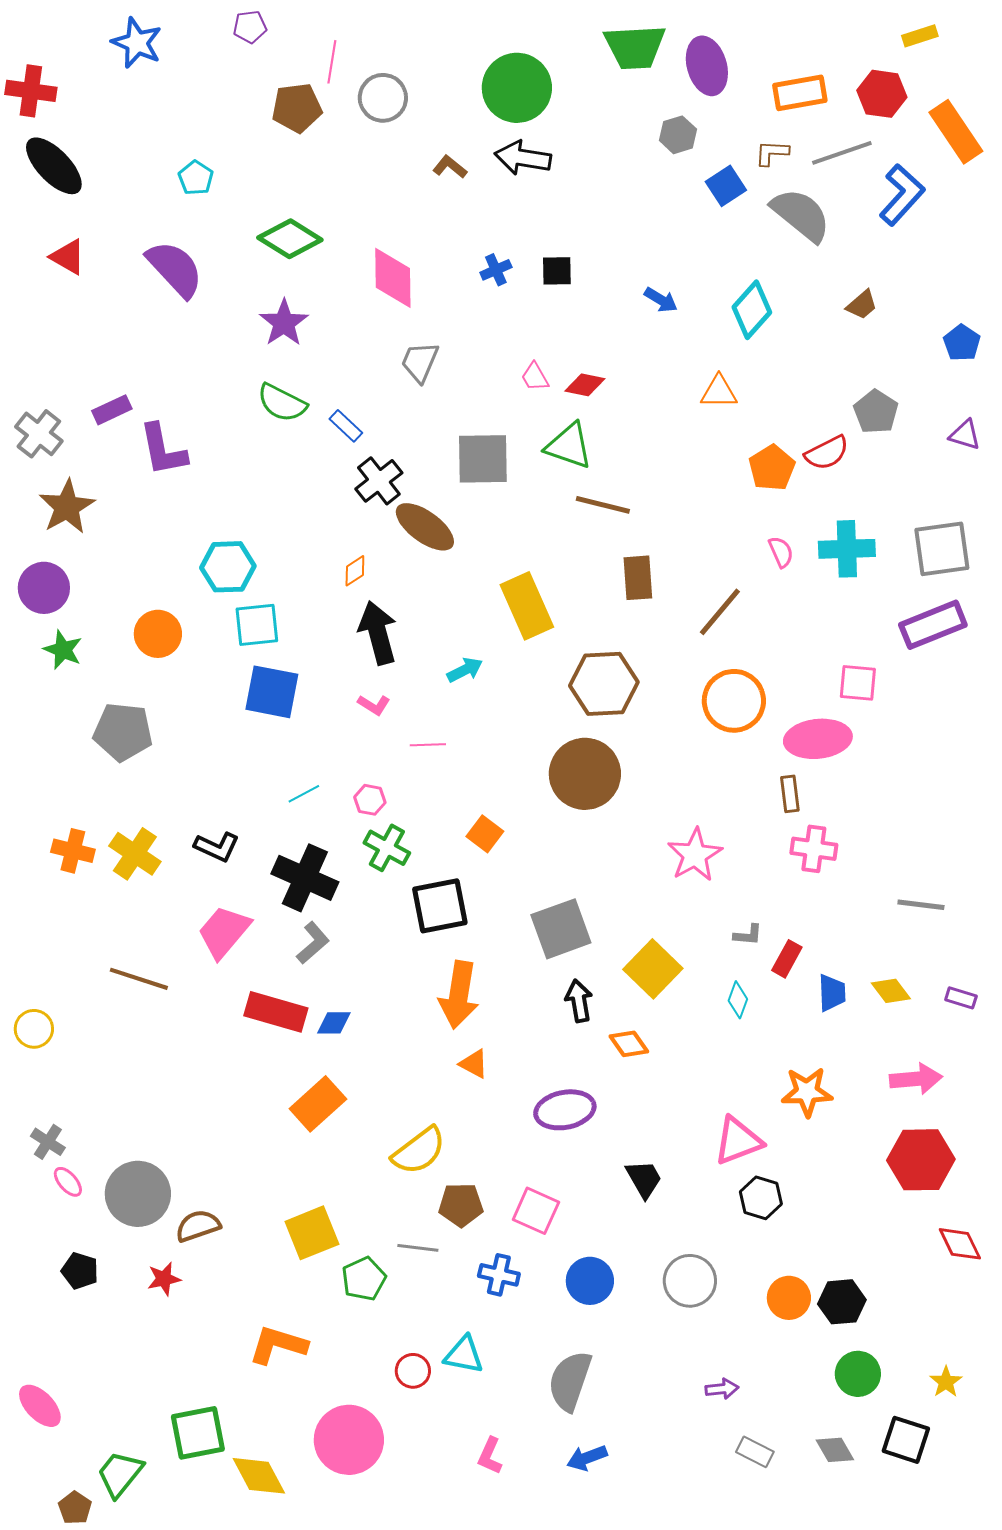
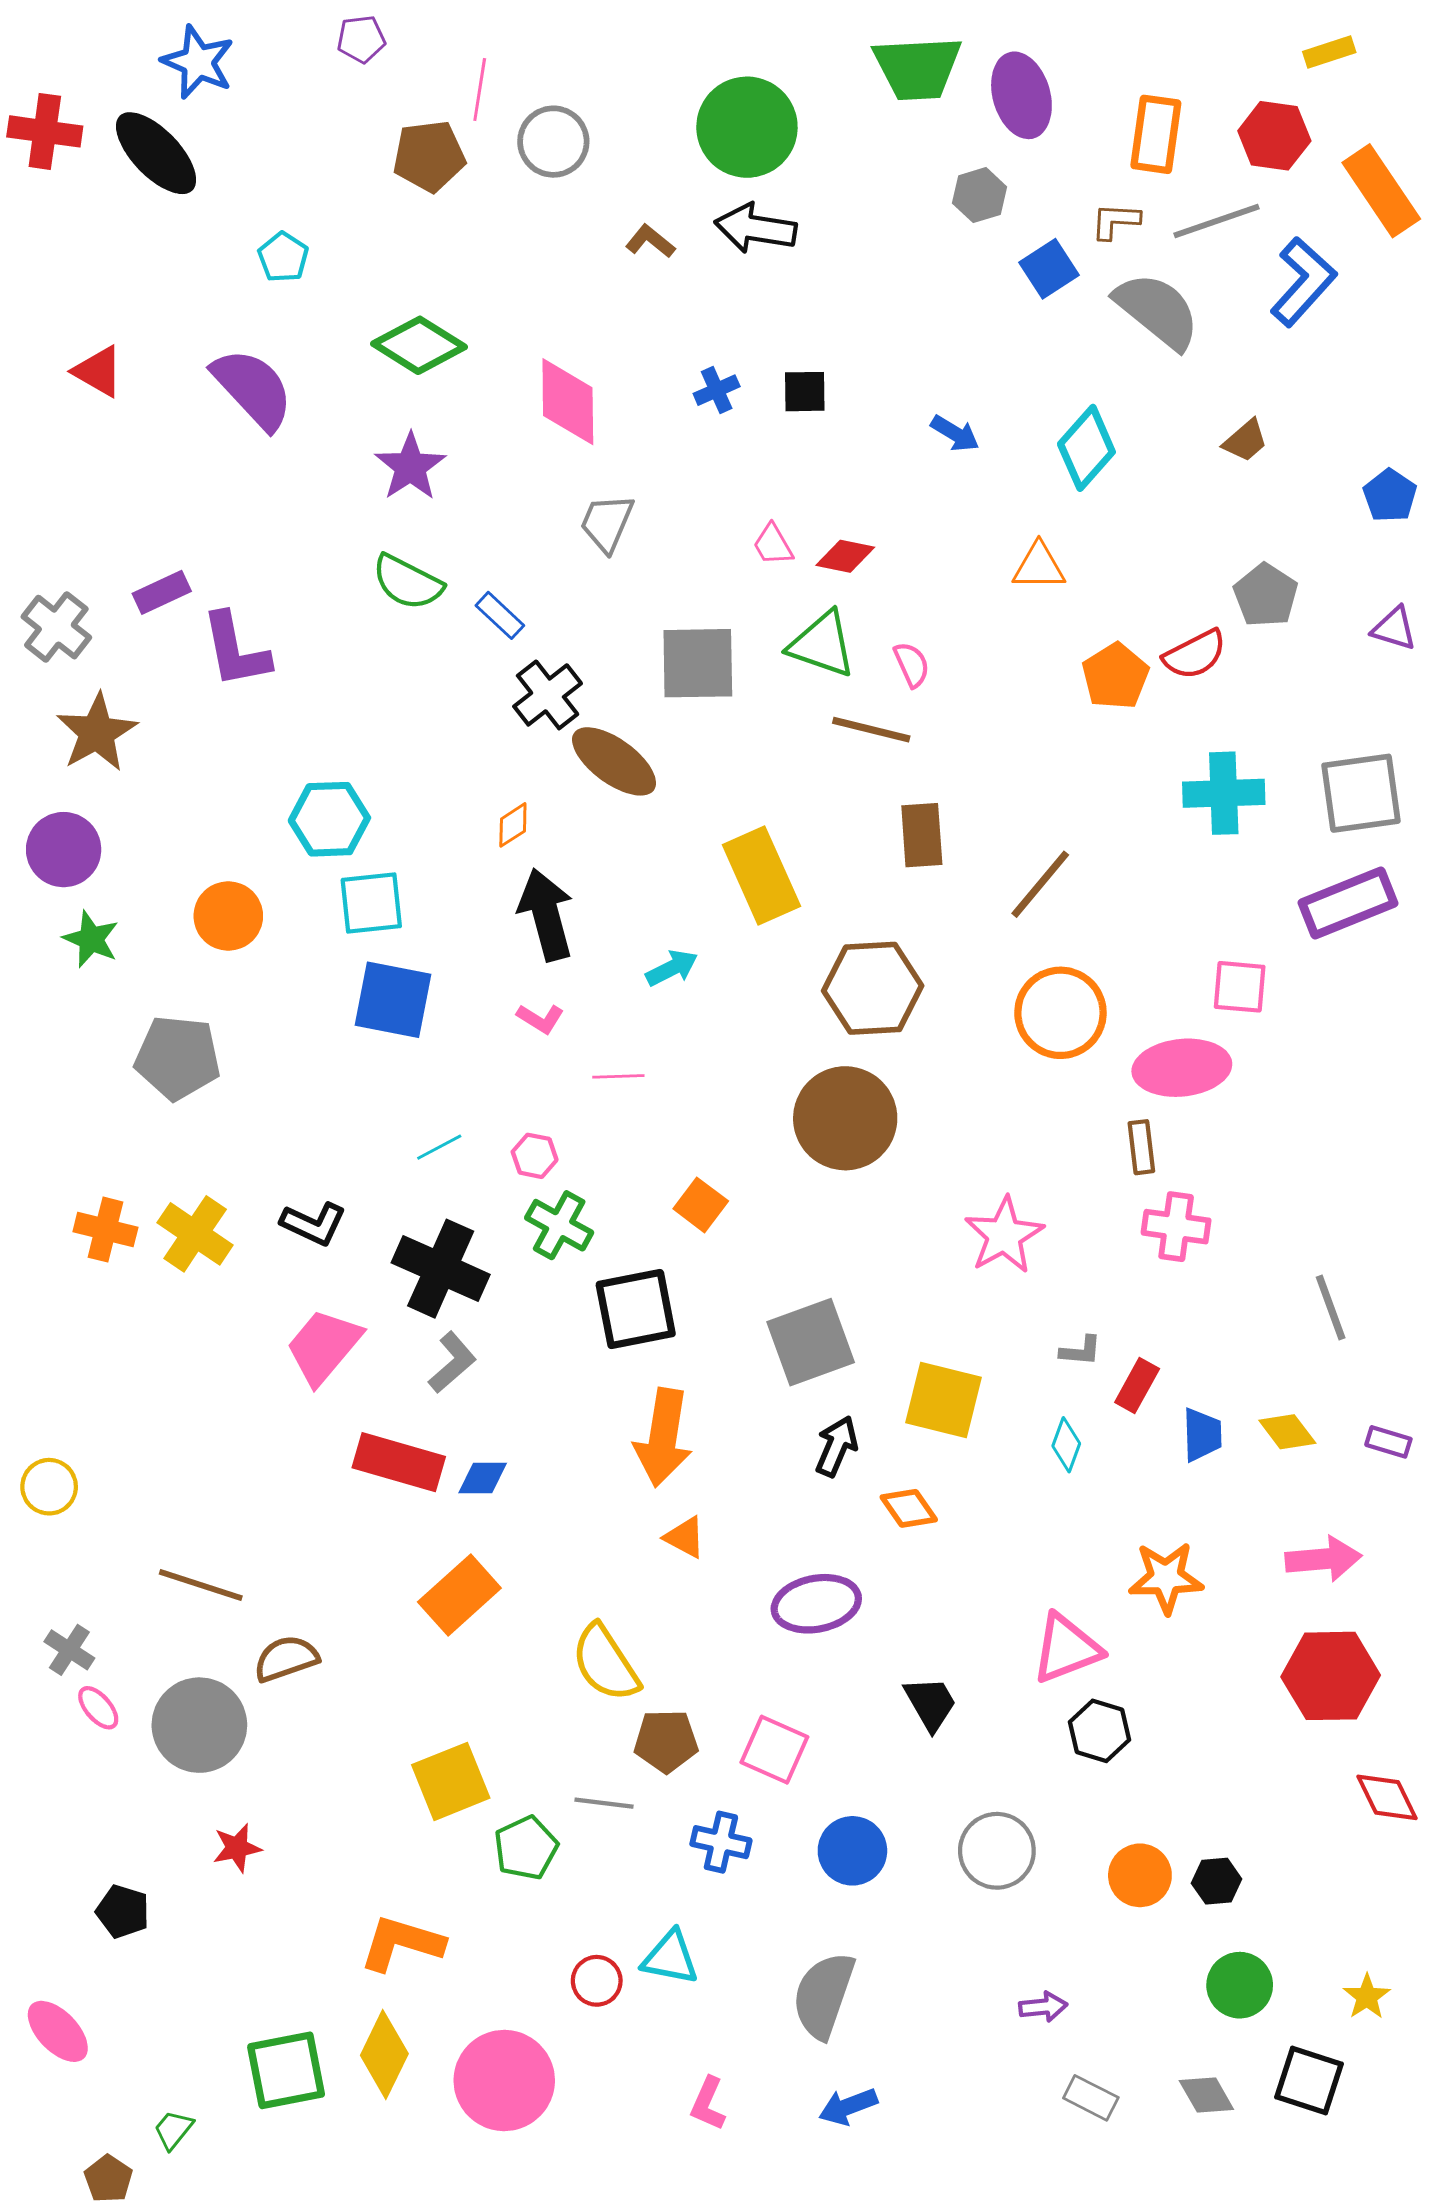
orange rectangle: (800, 93) -> (1156, 134), turned -72
black ellipse: (54, 166) -> (156, 153), moved
pink semicircle: (781, 552) -> (912, 665), moved
gray line: (921, 905) -> (1331, 1308), turned 63
yellow square: (653, 969) -> (943, 1400), turned -30
brown line: (139, 979) -> (201, 1585), moved
black arrow: (579, 1001) -> (837, 1446), turned 33
yellow semicircle: (419, 1151) -> (605, 1663), turned 94
brown semicircle: (198, 1226) -> (286, 1659), moved
black pentagon: (80, 1271) -> (123, 1911), moved
black hexagon: (842, 1302) -> (1217, 1881), size x0.7
green trapezoid: (120, 1474) -> (173, 2130), size x0.6
yellow diamond: (259, 1476) -> (384, 2055), moved, turned 54

